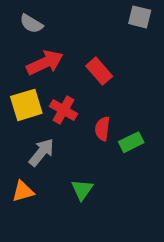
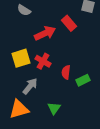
red arrow: (45, 63) -> (45, 33), moved
red rectangle: (99, 71) -> (69, 23), moved
orange triangle: (23, 191) -> (19, 109), size x1.5

